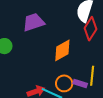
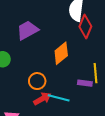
orange circle: (64, 83) -> (37, 81), moved

